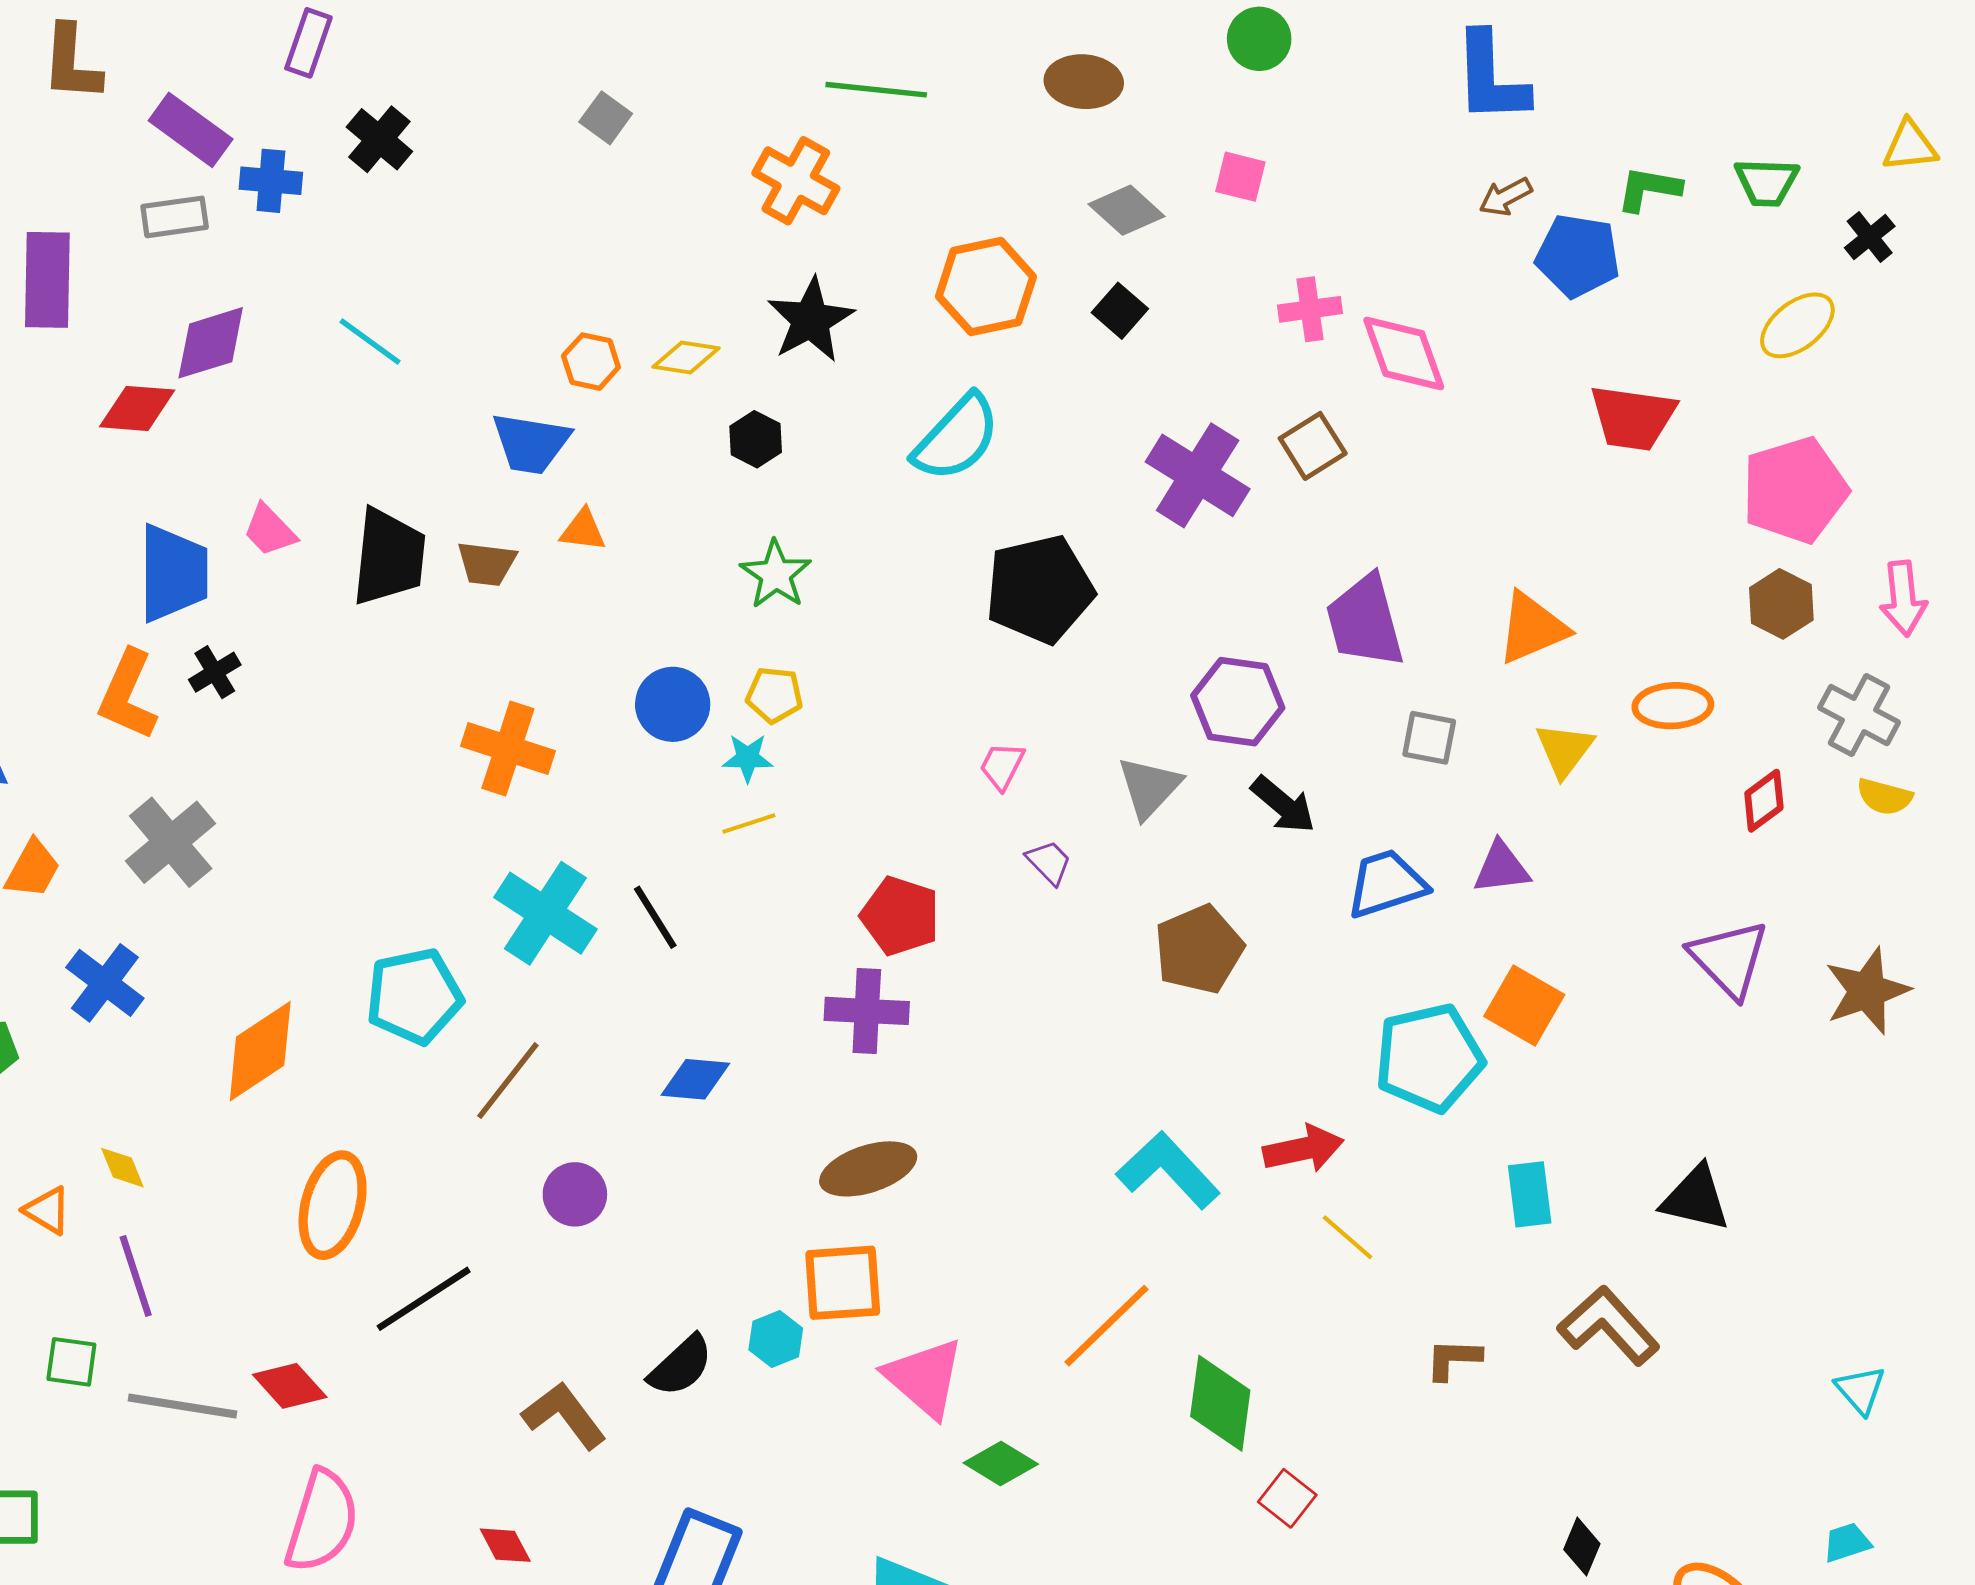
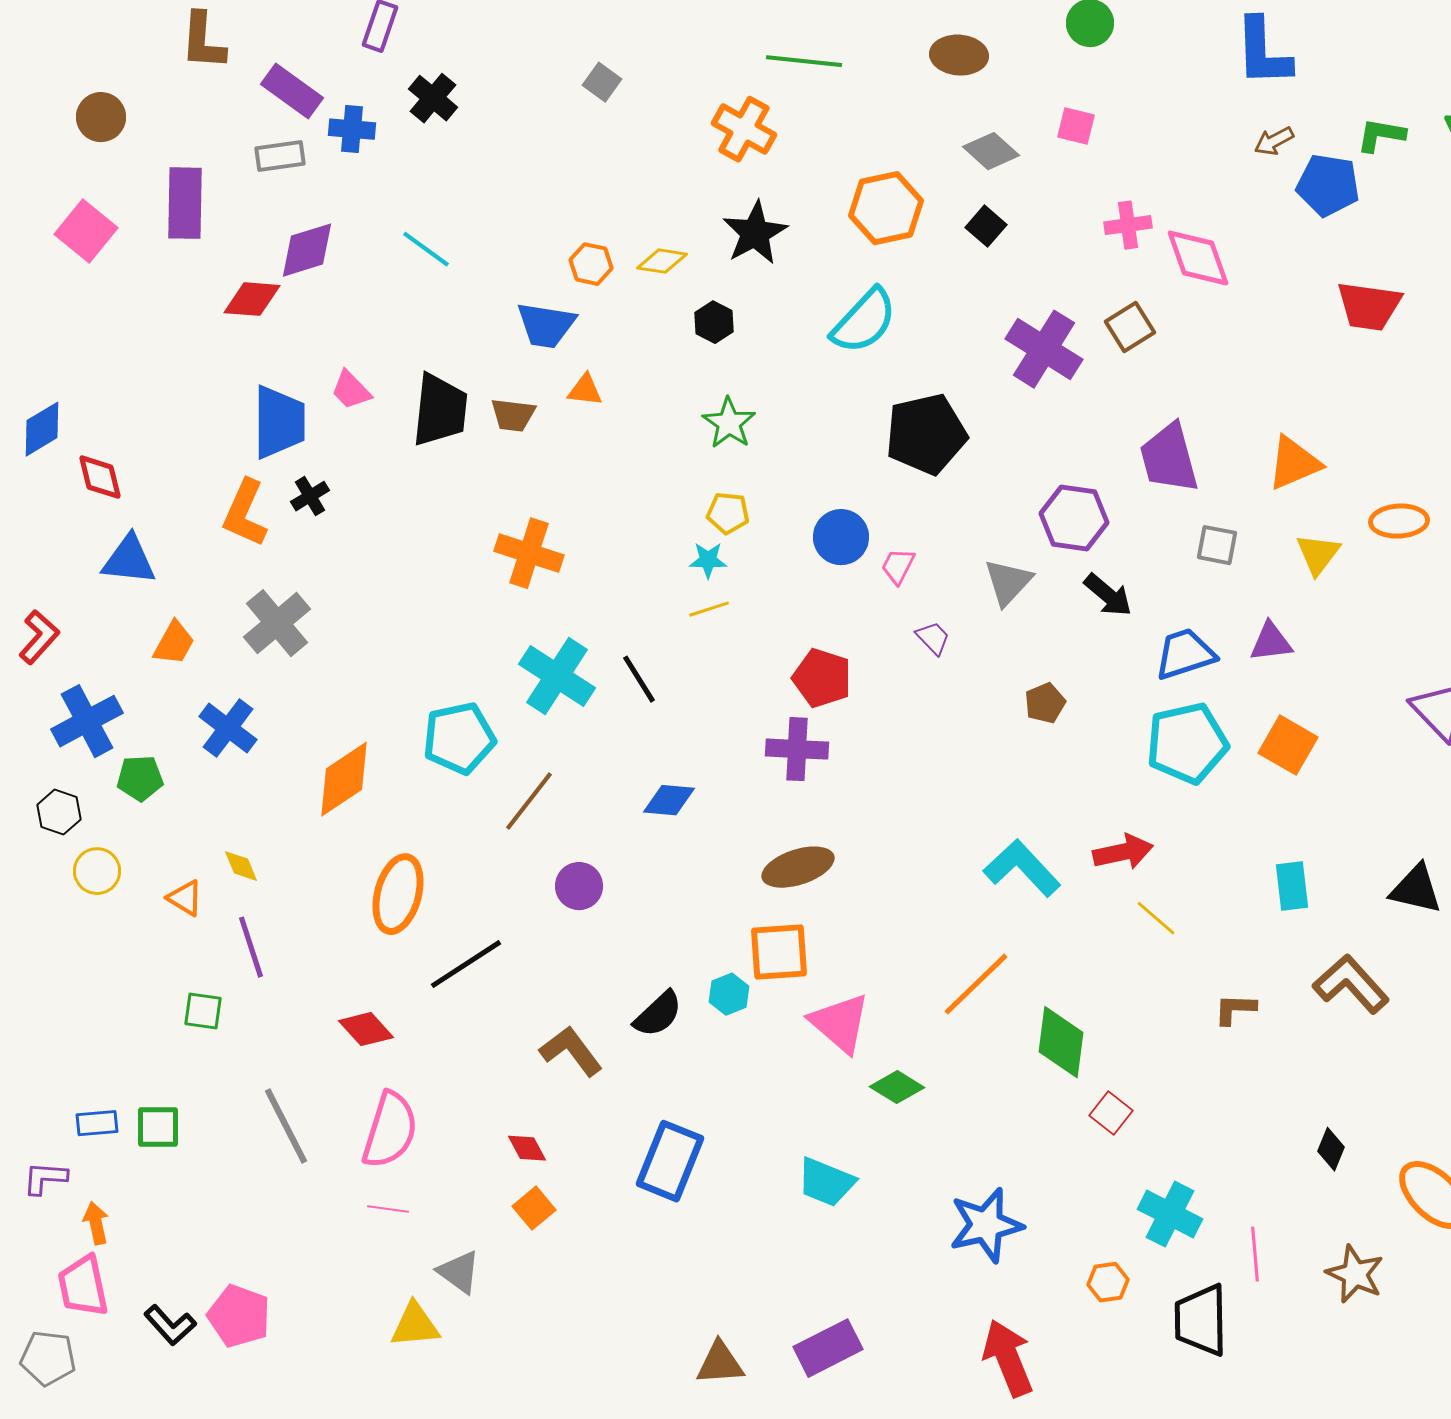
blue circle: (673, 704) -> (841, 537), moved
brown pentagon: (1199, 949) -> (1045, 703), size x0.6
cyan pentagon: (1429, 1058) -> (1187, 743), moved
gray line: (183, 1406) -> (286, 1126), moved, turned 54

